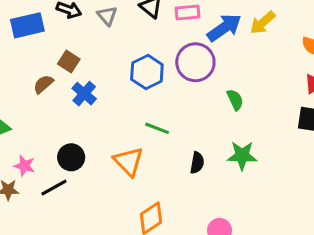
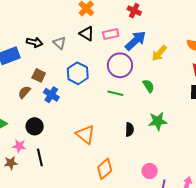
yellow arrow: (263, 23) -> (159, 53), moved
blue hexagon: (147, 72) -> (78, 73), moved
green line: (157, 128) -> (115, 93), moved
black circle: (71, 157) -> (35, 126), moved
black line: (54, 188) -> (40, 157), turned -66

